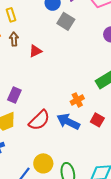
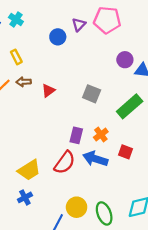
gray square: (66, 21) -> (92, 94), moved
brown arrow: (14, 39) -> (24, 82), turned -80
purple rectangle: (14, 95) -> (76, 135), moved

